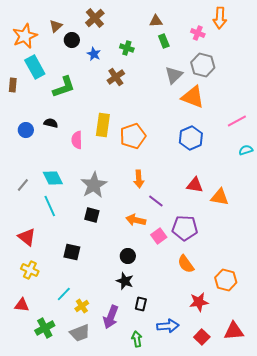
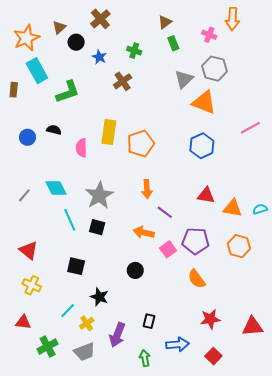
brown triangle: (156, 21) -> (165, 22), turned -32
cyan semicircle: (246, 150) -> (260, 209), moved
cyan line: (50, 206) -> (70, 220), moved
orange hexagon: (226, 280) -> (239, 246), moved
black star: (125, 281) -> (99, 297), moved
red triangle: (234, 331) -> (253, 326), moved

